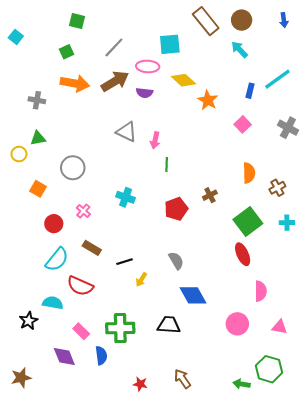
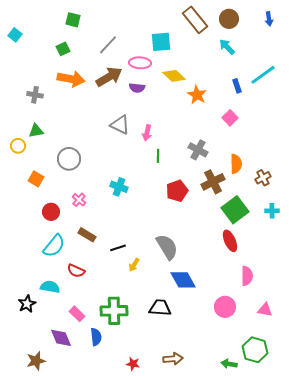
blue rectangle: (250, 91) -> (237, 86), turned -32
gray cross: (288, 128) -> (198, 150), moved
brown cross: (210, 195) -> (213, 182), moved, size x1.6
red pentagon: (176, 209) -> (177, 191), moved
gray semicircle: (176, 261) -> (167, 247), size x1.5
red semicircle: (80, 286) -> (76, 271), size x0.7
brown star: (21, 378) -> (36, 361), moved
brown arrow: (182, 379) -> (173, 359), turned 120

